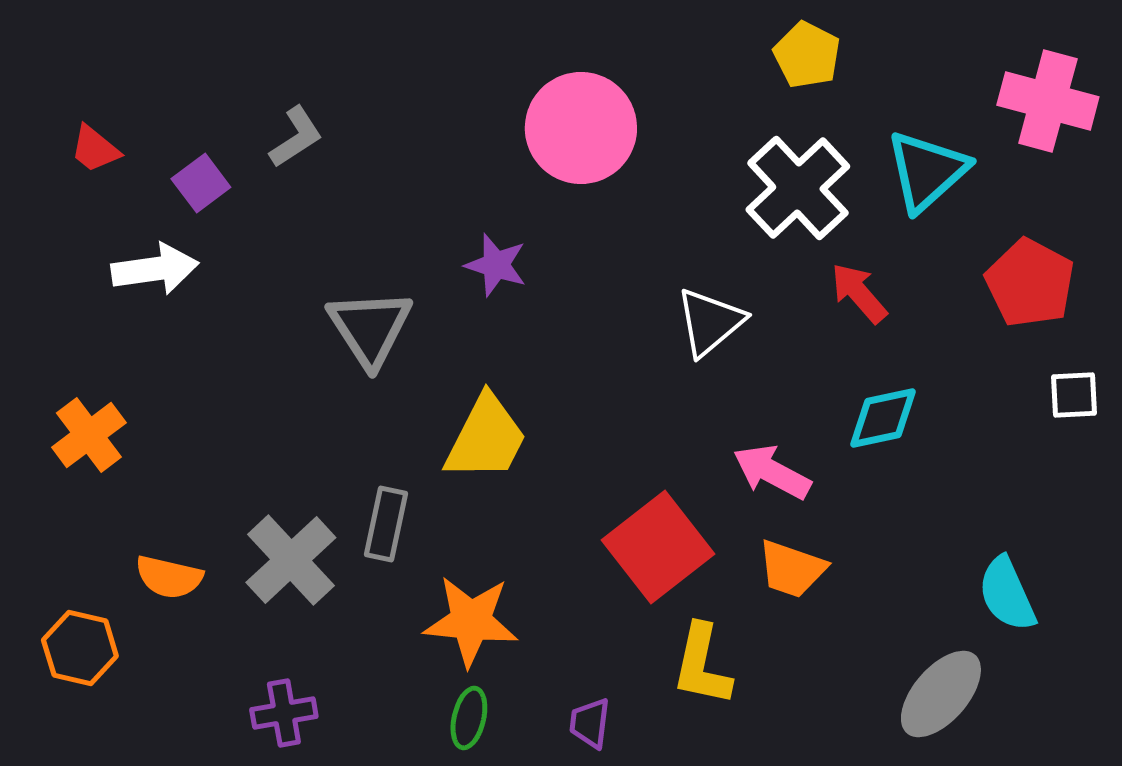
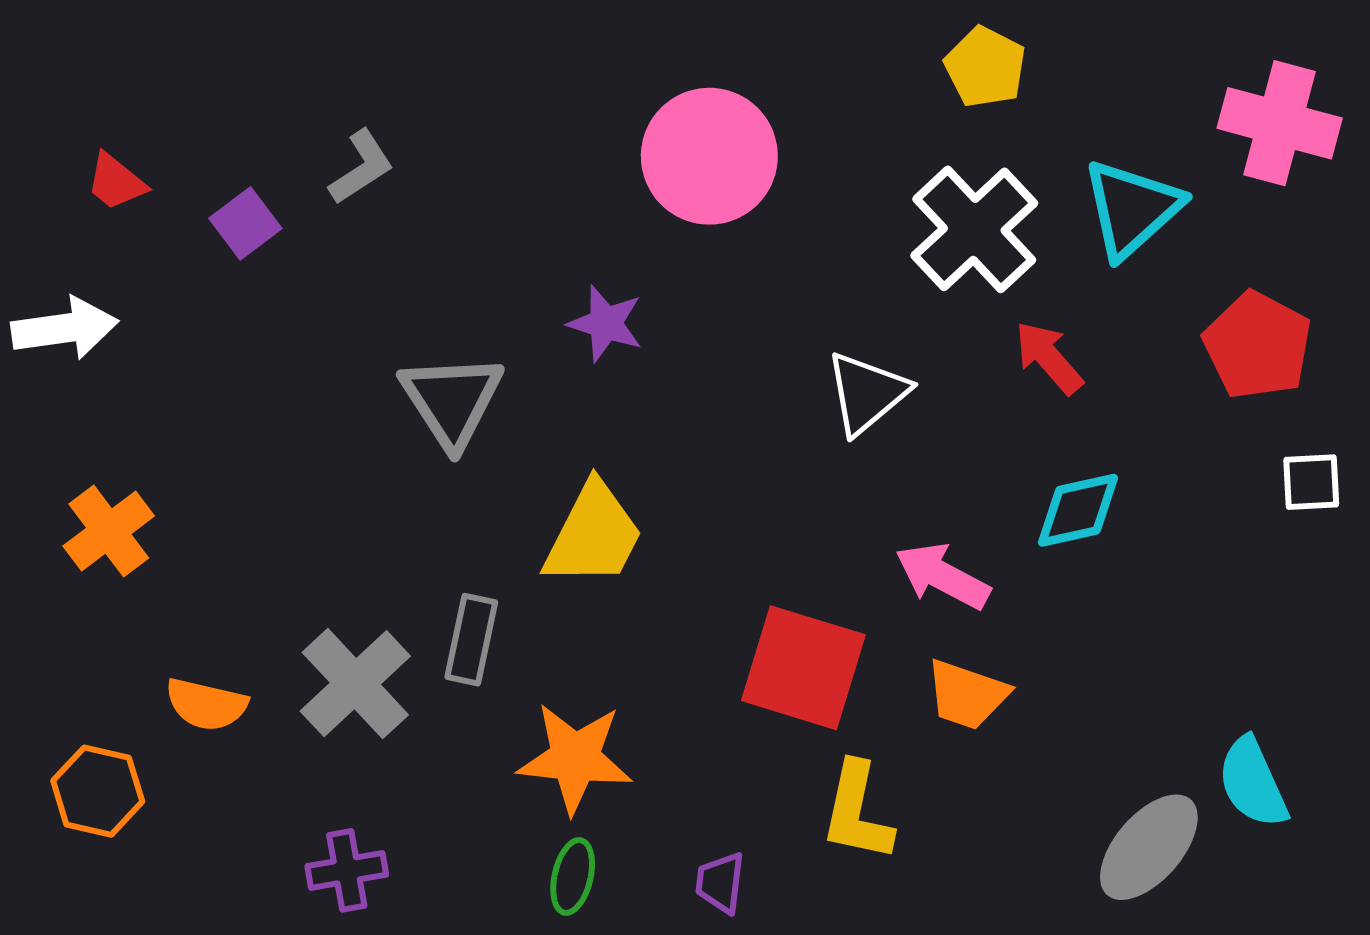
white arrow: (155, 269) -> (65, 328), moved
red square: (658, 547) -> (803, 668), turned -35
cyan semicircle: (1007, 594) -> (1253, 782), moved

